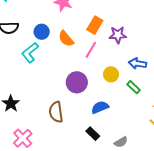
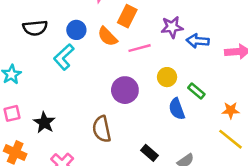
orange rectangle: (95, 25) -> (127, 16), moved
pink line: (91, 50) -> (140, 48), turned 48
blue arrow: (137, 63) -> (198, 41), moved
blue semicircle: (100, 107) -> (177, 109), moved, turned -84

